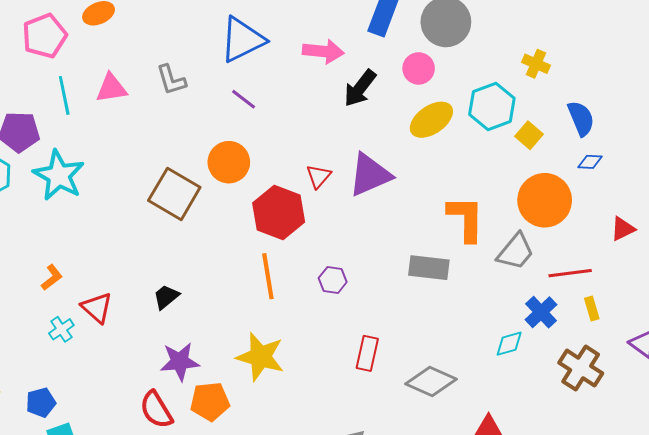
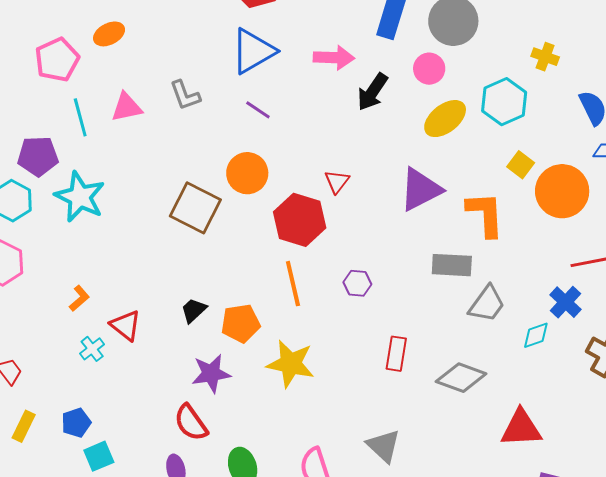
yellow square: (529, 135) -> (521, 165), moved
purple triangle: (370, 175) -> (421, 189), moved
gray trapezoid: (515, 252) -> (487, 304), moved
orange pentagon: (210, 401) -> (241, 323), moved

